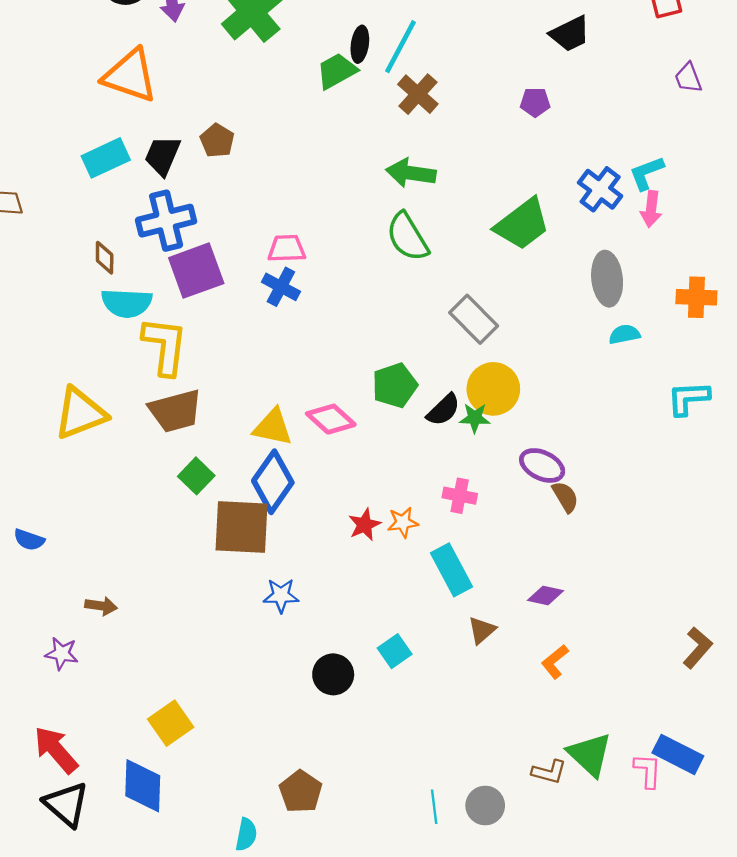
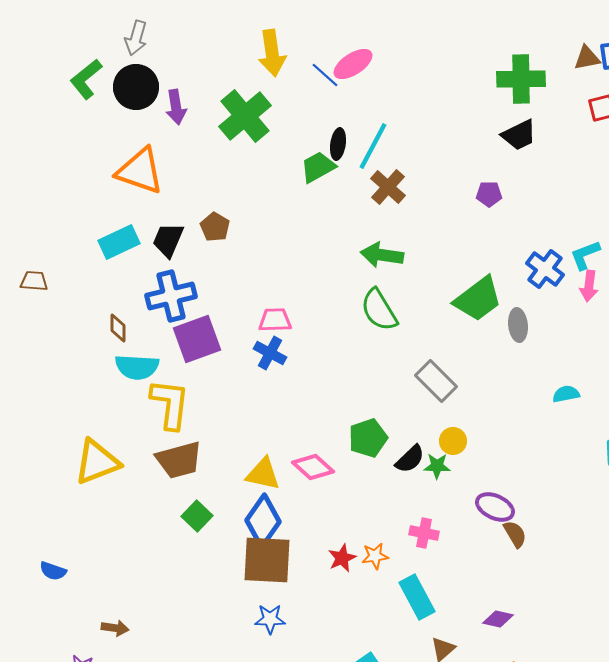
gray ellipse: (607, 279) -> (518, 325), moved, size x0.7
yellow circle: (493, 389) -> (453, 441), size x0.6
brown square: (241, 527) -> (267, 560), moved

